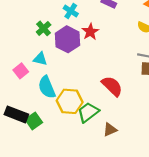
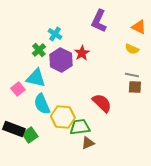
cyan cross: (71, 11) -> (55, 34), moved
cyan triangle: (40, 59) -> (36, 78), size x1.5
green trapezoid: (88, 112) -> (80, 127), turned 30
brown triangle: (110, 130) -> (88, 143), moved

